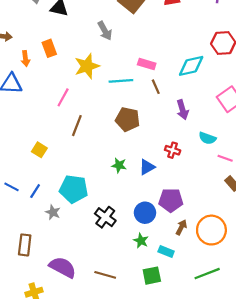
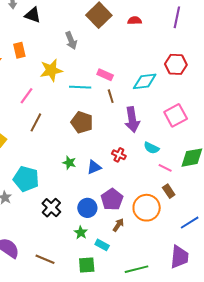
purple arrow: (182, 110) -> (132, 120), size x1.4
purple pentagon: (171, 200) -> (112, 199), turned 30
orange circle: (211, 230) -> (147, 208), moved

